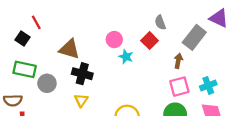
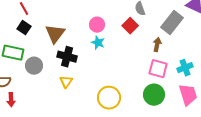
black square: (22, 38) -> (24, 28), moved
brown triangle: (69, 49) -> (55, 34), turned 50
cyan star: (126, 57) -> (98, 43), moved
pink square: (179, 87) -> (158, 69), turned 30

